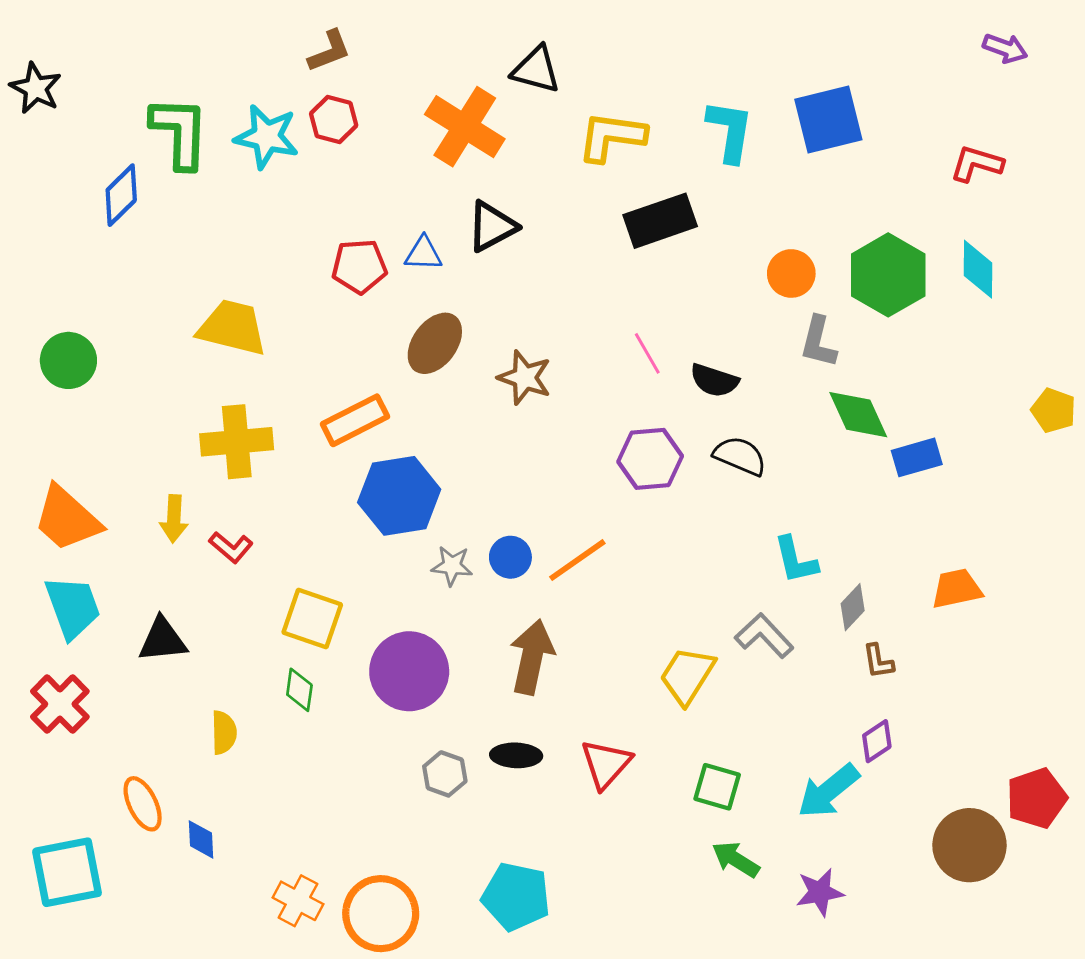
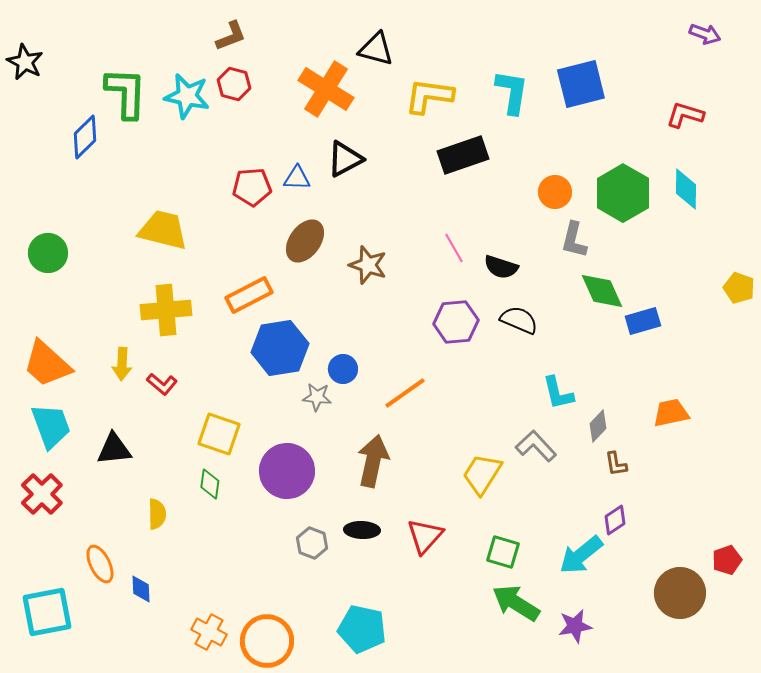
blue circle: (510, 557) -> (343, 369), moved
red pentagon: (1036, 798) -> (727, 560), size x0.7
green arrow: (736, 859) -> (516, 603), size x1.4

